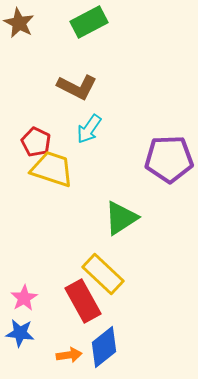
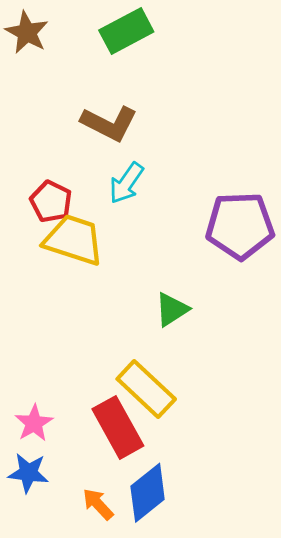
green triangle: (121, 218) -> (172, 309), size x0.7
orange arrow: (69, 355) -> (98, 504), turned -125

